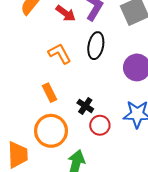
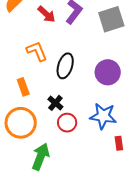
black ellipse: (96, 46) -> (65, 66), moved

